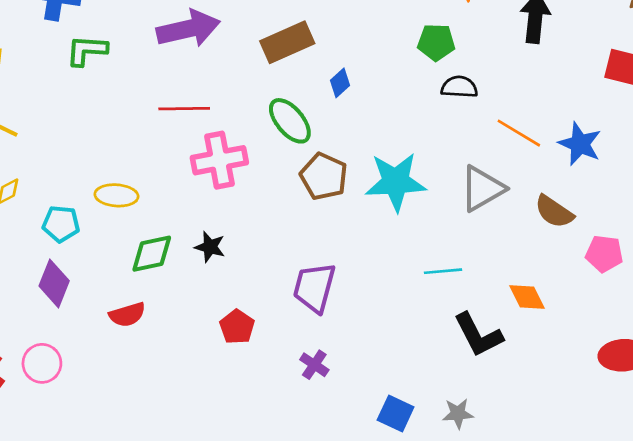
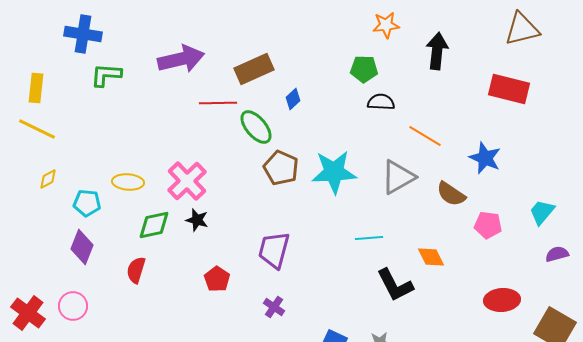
red line: (184, 109) -> (218, 103), moved
blue star: (580, 144) -> (485, 158), moved
pink cross: (219, 160) -> (187, 181), moved, turned -33
red semicircle: (127, 315) -> (136, 270), turned 124

